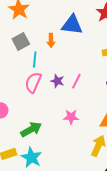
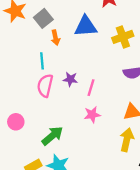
blue triangle: (72, 25) -> (86, 26), moved
gray square: (21, 42) -> (43, 18), moved
pink line: (76, 81) -> (91, 88), moved

